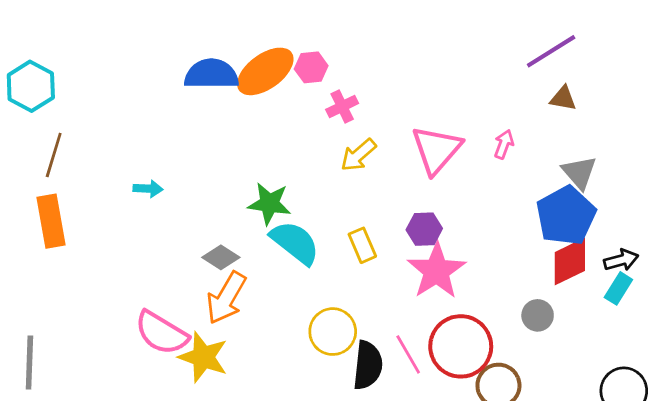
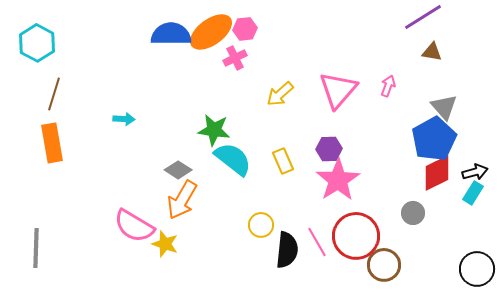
pink cross: (342, 106) -> (235, 58), moved
yellow circle: (333, 332) -> (261, 225), size x0.7
yellow star: (203, 357) -> (165, 244), size x0.7

